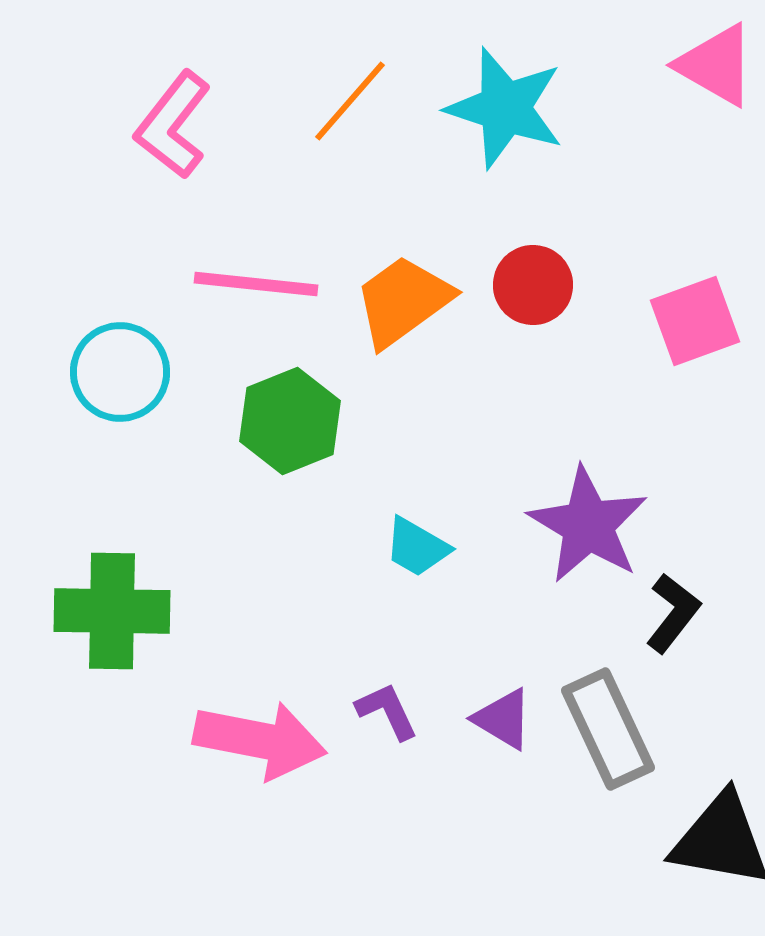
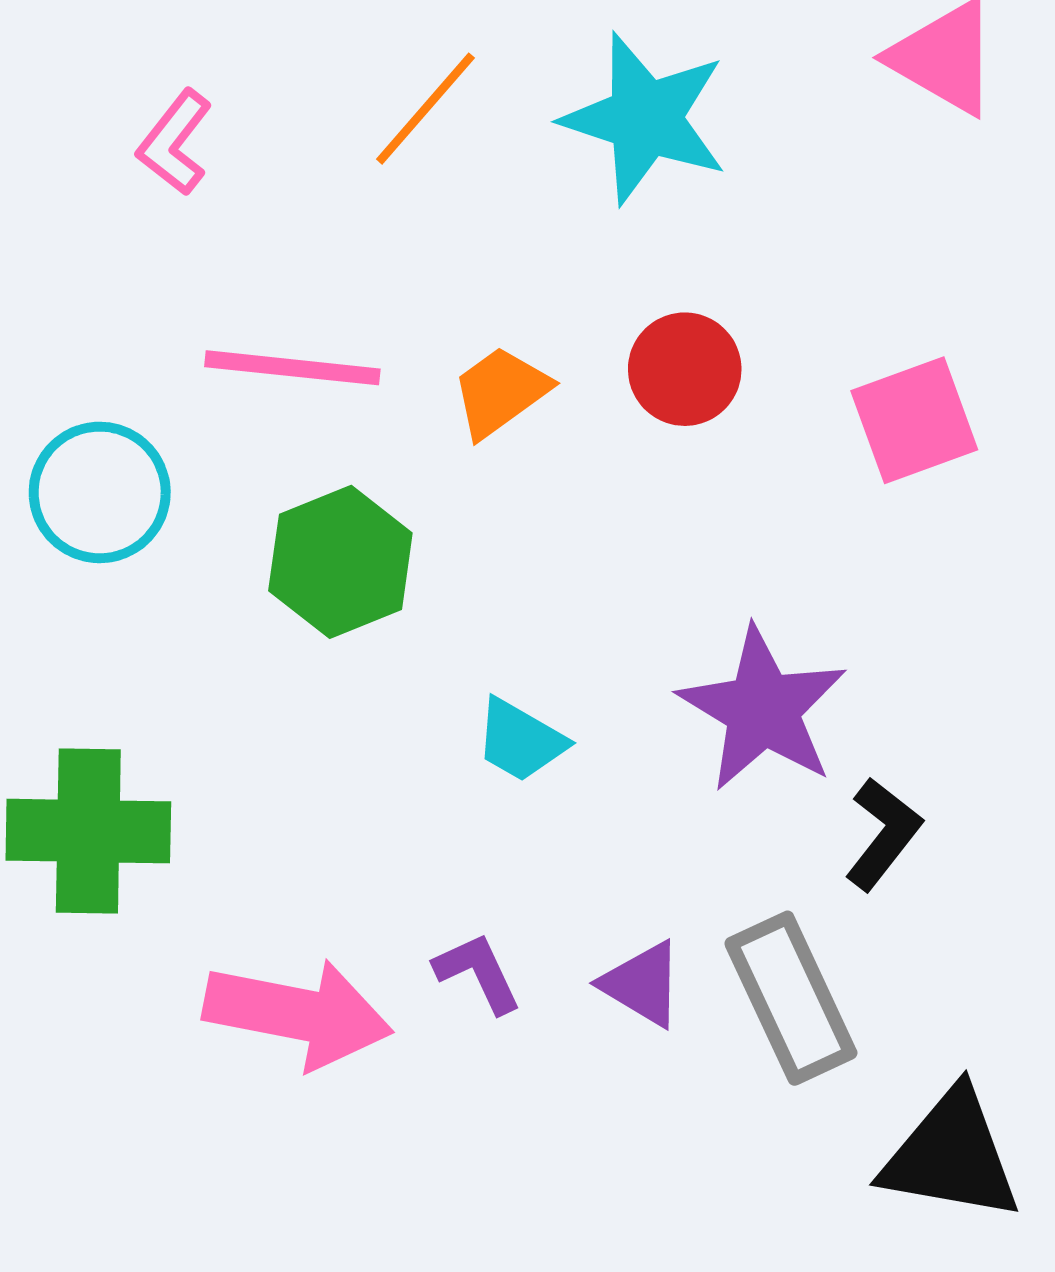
pink L-shape: (173, 125) -> (175, 143), size x0.7
orange trapezoid: (403, 301) -> (501, 392), size x0.7

